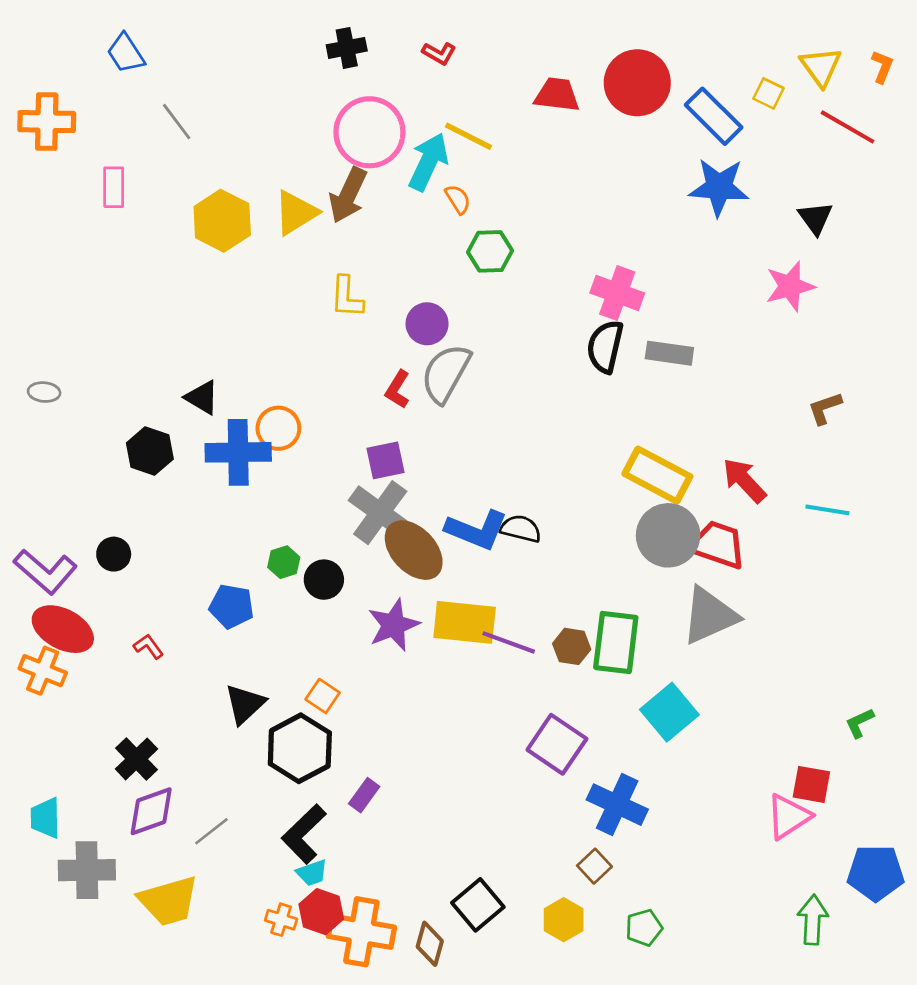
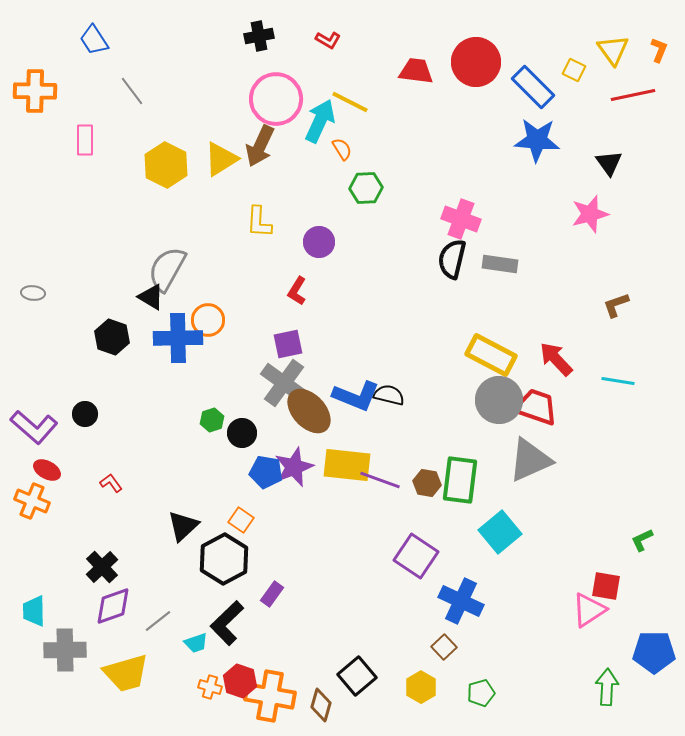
red line: (848, 127) -> (633, 95), turned -42
gray semicircle: (446, 373) -> (167, 269), moved
blue pentagon: (232, 606) -> (266, 472), moved
red ellipse: (63, 629) -> (47, 470), size x0.6
cyan trapezoid: (312, 873) -> (196, 643), moved

